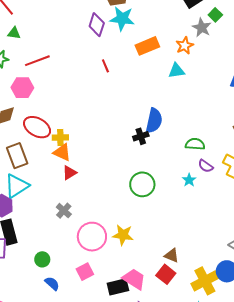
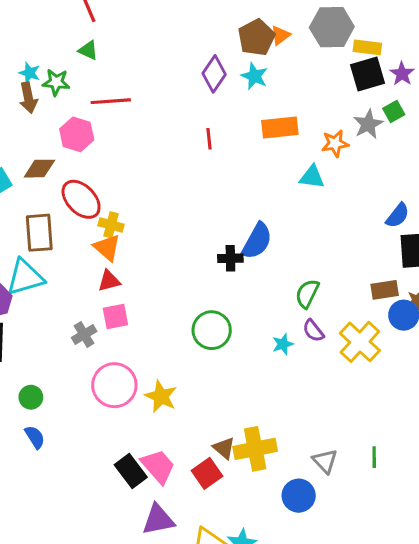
cyan star: (122, 19) -> (254, 76), size x0.7
green semicircle: (195, 144) -> (307, 294), turned -84
pink square: (85, 272) -> (115, 316), moved
yellow cross: (205, 281) -> (255, 449), moved
black rectangle: (118, 287) -> (131, 471), turned 50

